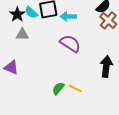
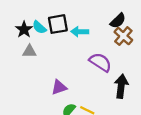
purple semicircle: (70, 43) -> (100, 62), moved
purple triangle: (11, 67) -> (59, 87), moved, turned -42

